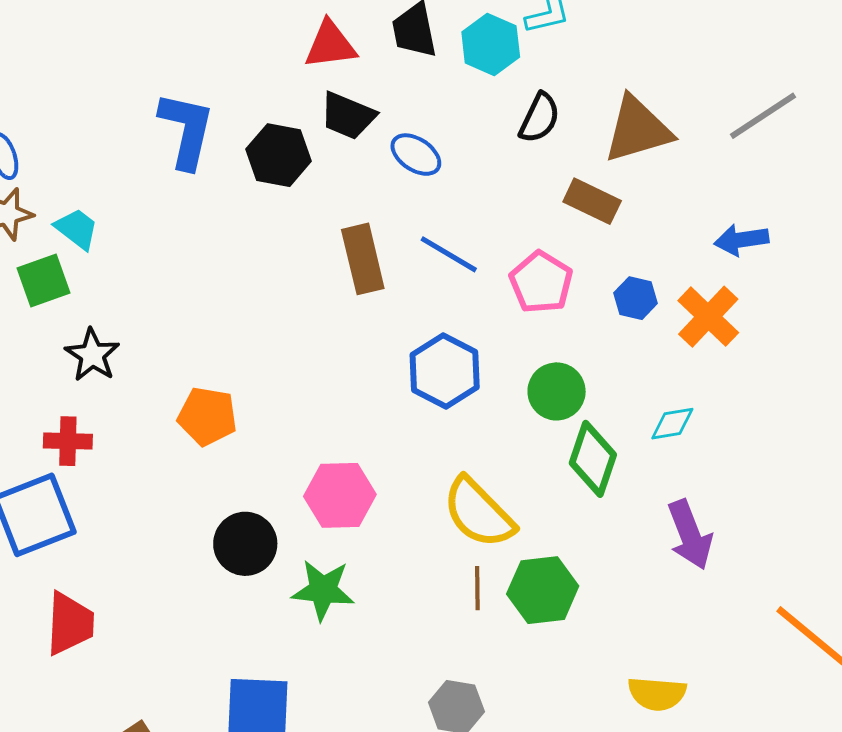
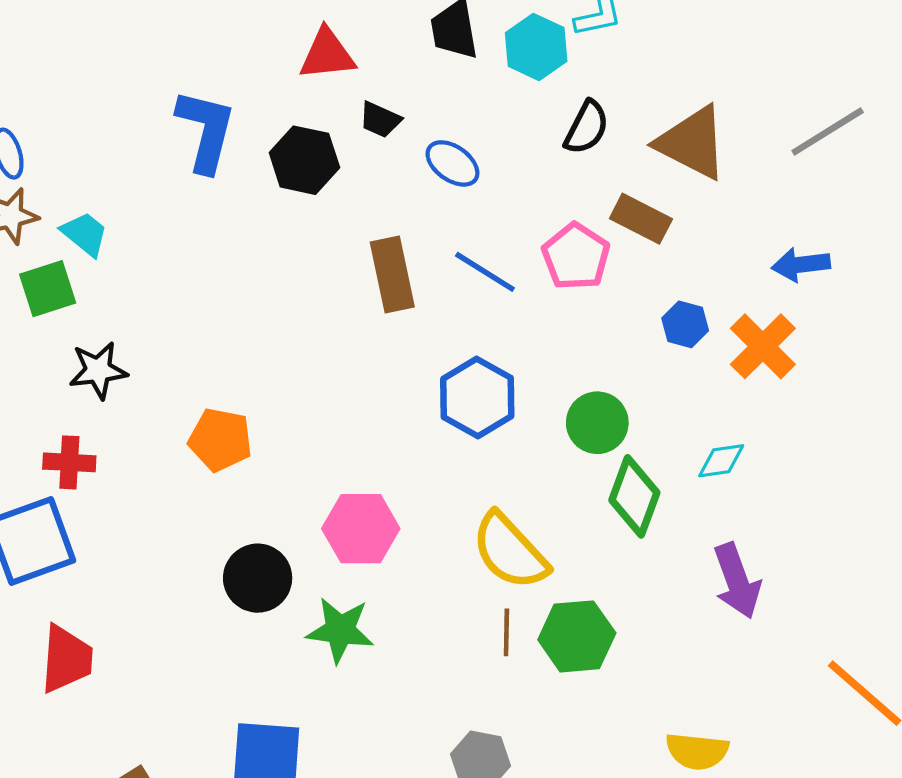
red triangle: (330, 45) -> (327, 54), moved
black trapezoid: (348, 116) -> (380, 120), size x0.7
brown triangle: (638, 129) -> (692, 143), turned 42
pink pentagon: (541, 282) -> (576, 257), moved
black star: (92, 355) -> (98, 370), turned 30

